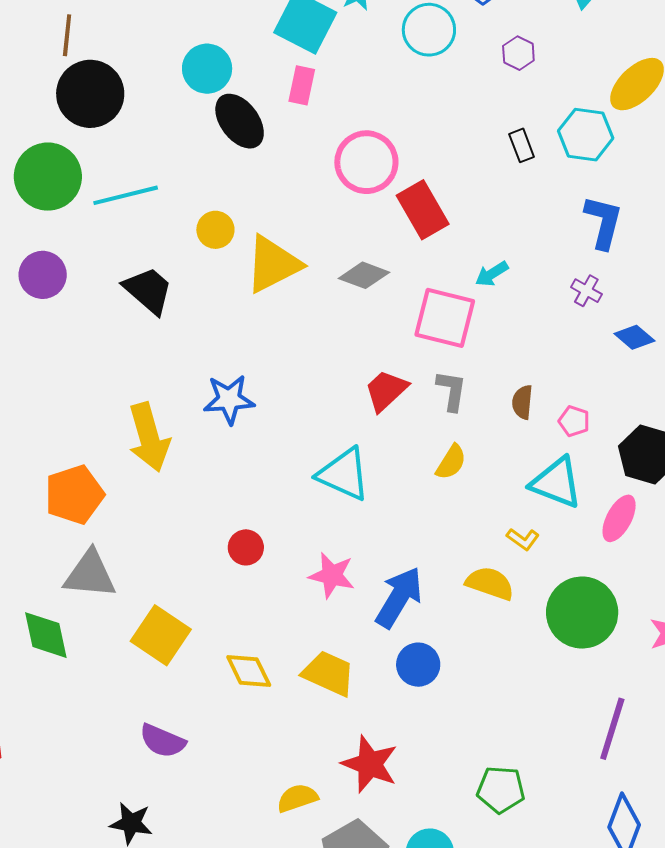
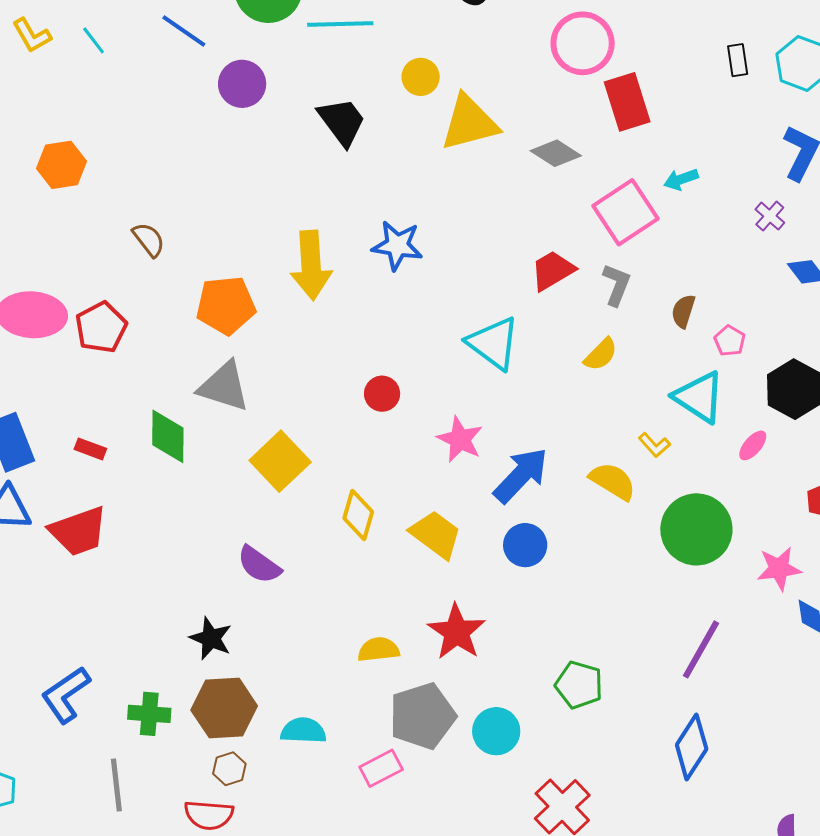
pink square: (445, 318) -> (626, 212), turned 30
pink ellipse: (619, 518) -> (753, 445), size x0.7
yellow diamond: (249, 671) -> (358, 515), turned 30

